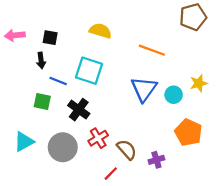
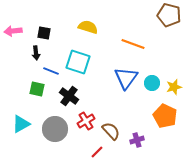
brown pentagon: (193, 17) -> (169, 15), turned 30
yellow star: (199, 83) -> (174, 87), moved

